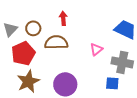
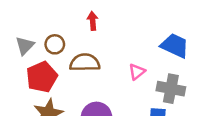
red arrow: (63, 18) -> (93, 21), moved

